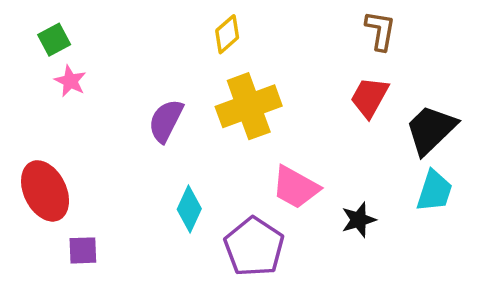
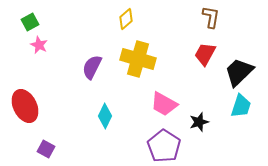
yellow cross: (249, 106) -> (138, 59), turned 36
purple pentagon: (254, 247) -> (164, 146), moved
purple square: (83, 250) -> (46, 149), moved, turned 30

